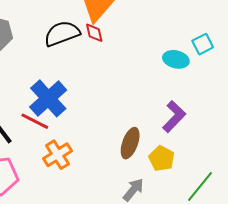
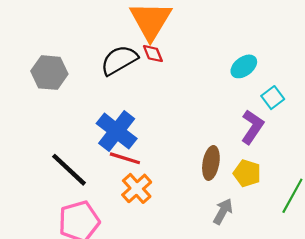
cyan square: (203, 44) -> (273, 98), moved
cyan ellipse: (176, 59) -> (244, 66), turned -40
red line: (35, 121) -> (125, 158), moved

